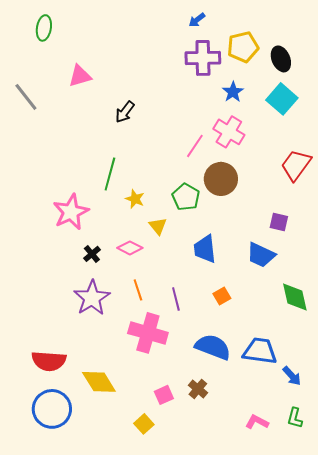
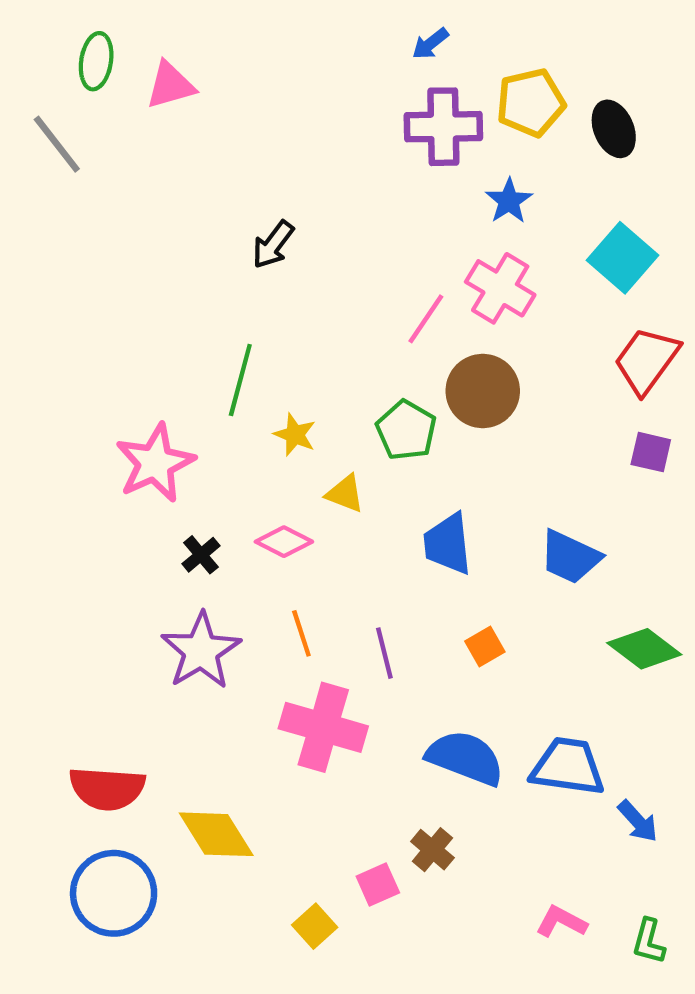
pink triangle: (80, 76) -> (170, 85), moved
gray line: (26, 97) -> (57, 144), moved
cyan square: (282, 99) -> (622, 258), moved
purple square: (279, 222) -> (651, 452), moved
yellow triangle: (158, 226) -> (345, 494), turned -30
green diamond: (295, 297) -> (644, 649), turned -40
pink square: (164, 395) -> (378, 885), moved
green L-shape: (295, 418) -> (649, 941), moved

